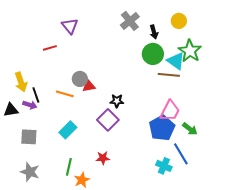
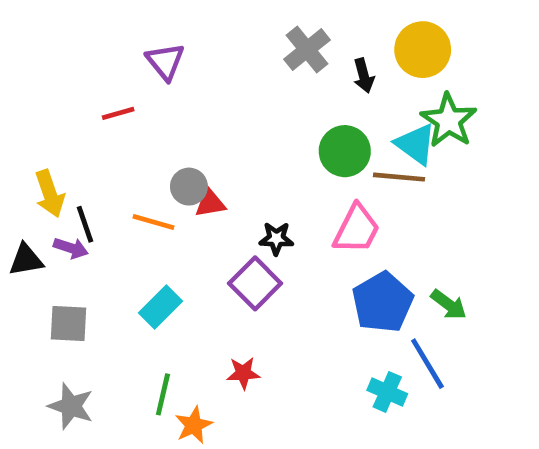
yellow circle: (179, 21) -> (423, 50), size x1.5
green circle: (153, 54) -> (345, 151), moved
pink trapezoid: (170, 111) -> (357, 229), moved

